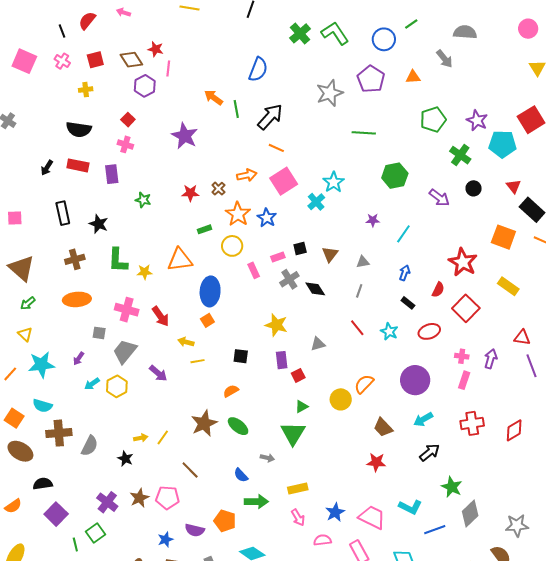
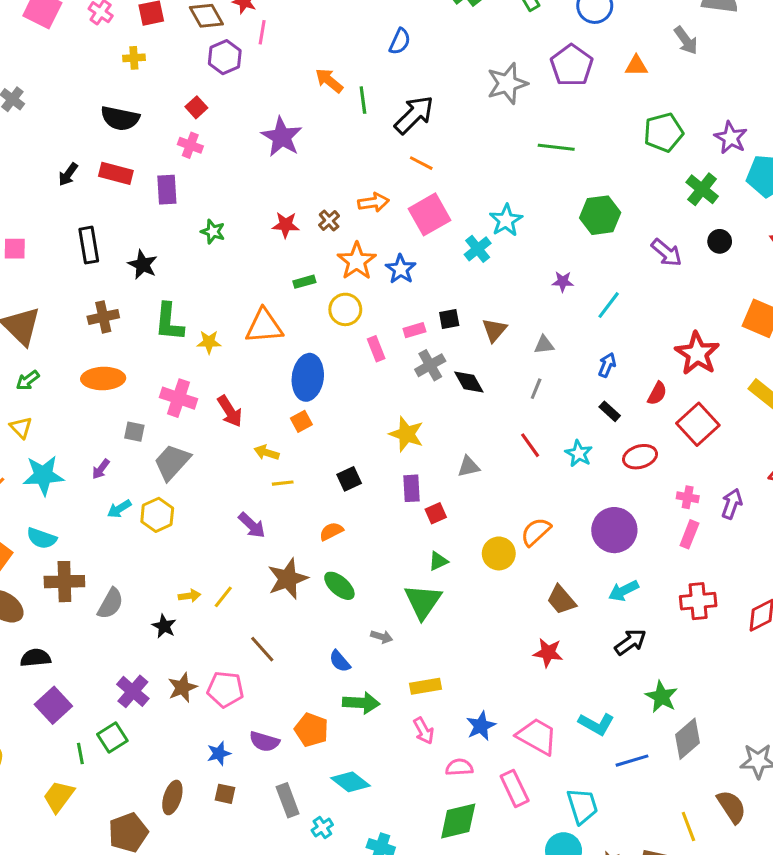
blue semicircle: (258, 69) -> (400, 41), size x0.7
black square: (241, 356) -> (349, 479), turned -35
purple arrow: (158, 373) -> (252, 525), moved

